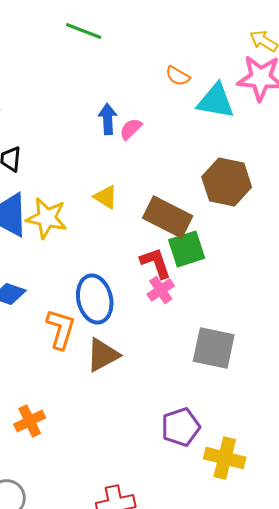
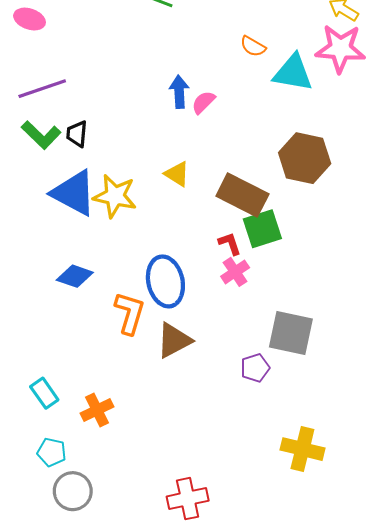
red L-shape: (156, 263) -> (230, 243), size x0.7
purple pentagon: (181, 427) -> (255, 368), moved, size x0.7

